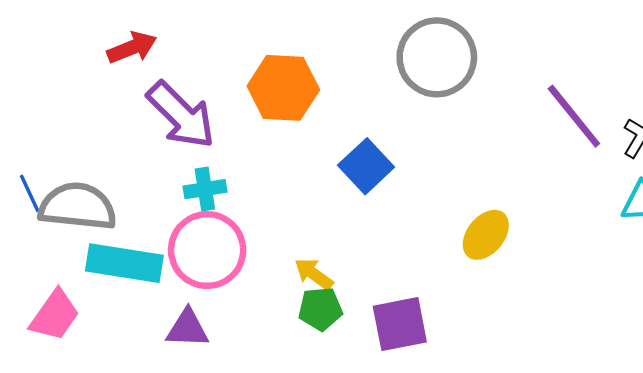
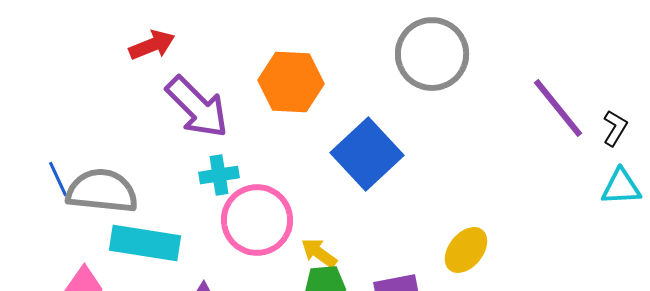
blue square: (366, 166) -> (367, 154), size x1.4
yellow ellipse: (486, 235) -> (466, 250), moved
pink circle: (207, 250) -> (257, 220), moved

